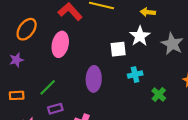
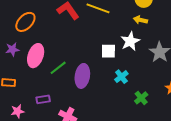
pink ellipse: (60, 44) -> (36, 56), moved
cyan cross: (135, 75) -> (121, 77), turned -32
green line: (48, 87) -> (58, 68), moved

